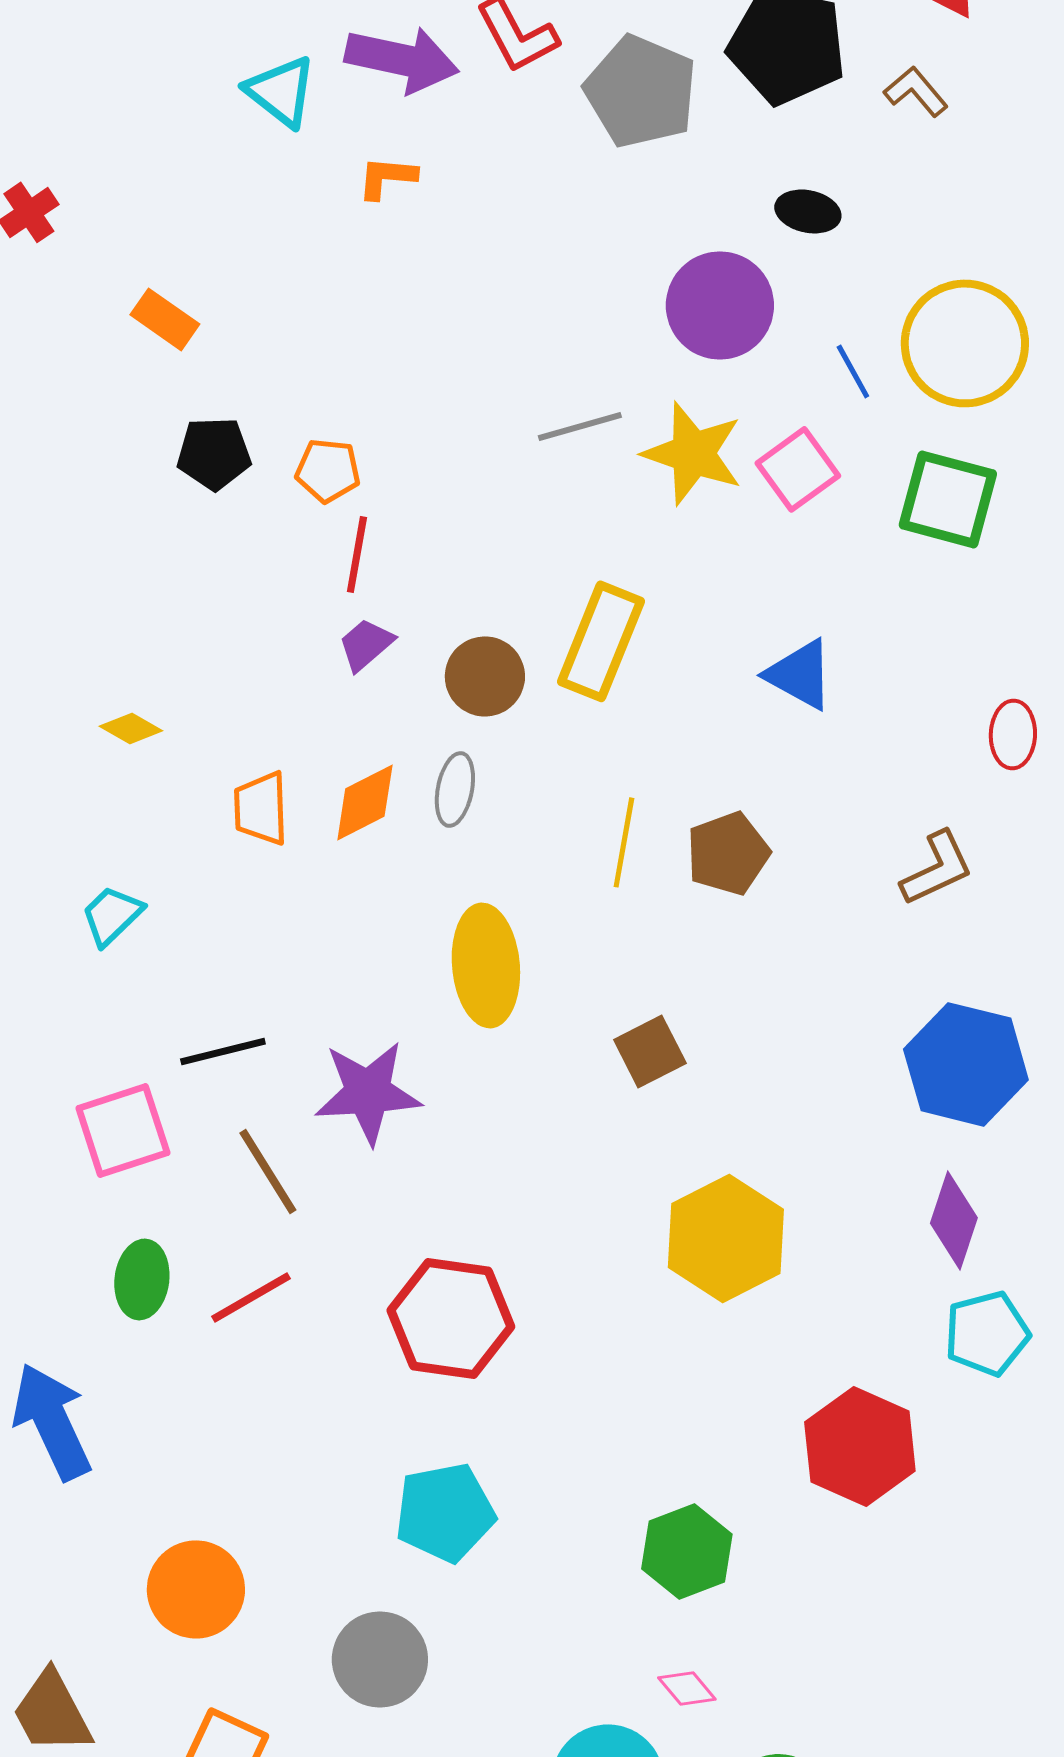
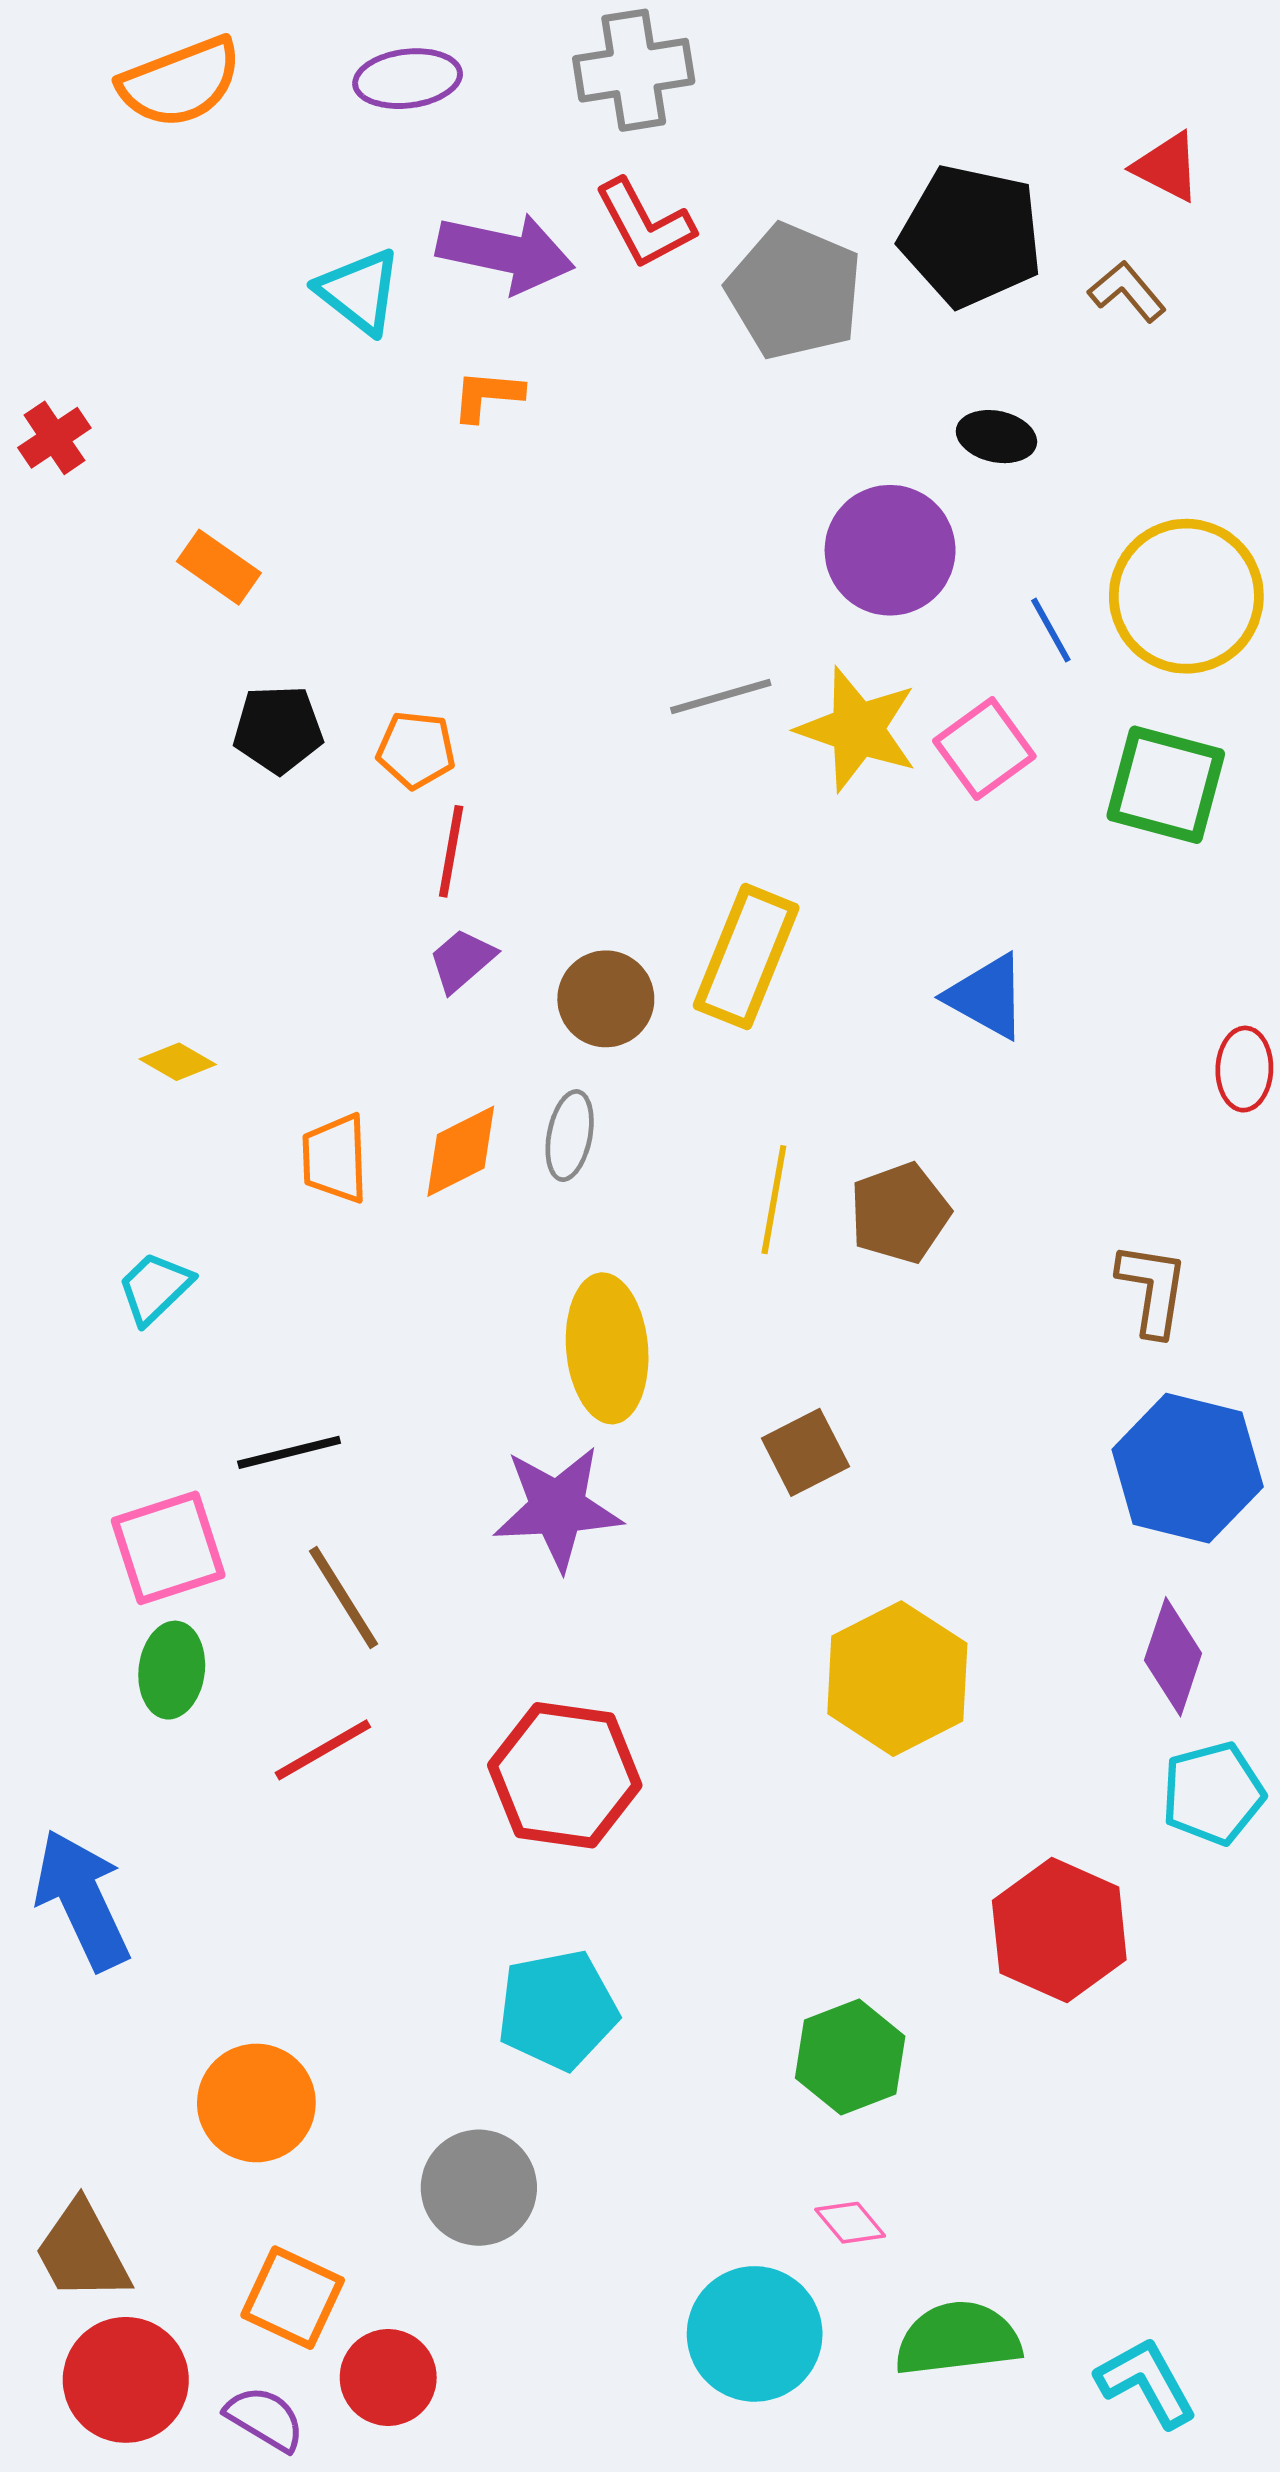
brown L-shape: (937, 868) -> (1152, 1289), moved, turned -56
purple star: (368, 1092) -> (557, 1508), moved
green ellipse: (142, 1279) -> (172, 1670), moved

